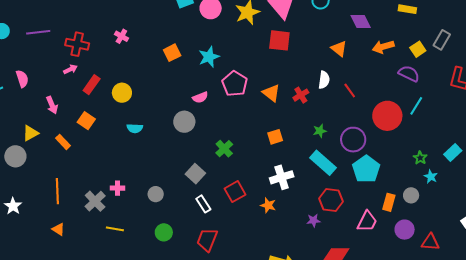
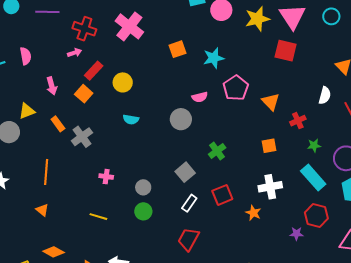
pink cross: (121, 36) -> (129, 26), size x2.0
red cross: (301, 95) -> (298, 121), moved
orange square: (86, 121) -> (84, 94), moved
gray cross: (95, 201) -> (82, 137), moved
white rectangle: (203, 204) -> (189, 203), turned 60
green circle: (164, 232) -> (143, 211), moved

